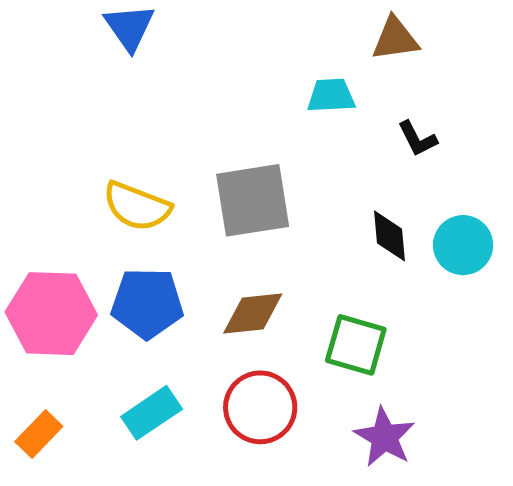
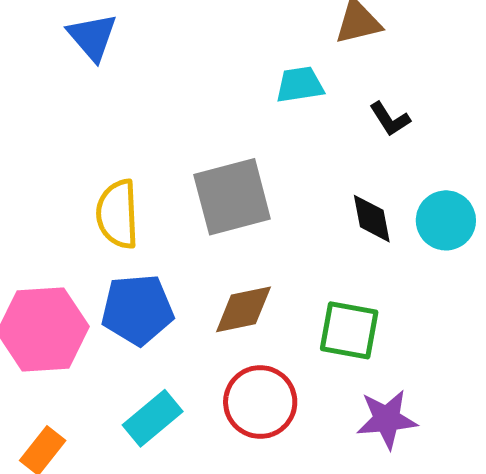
yellow semicircle: (137, 206) -> (118, 214), turned 72
purple star: (384, 437) -> (387, 419), turned -30

